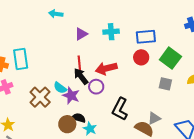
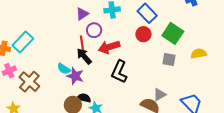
blue rectangle: (146, 37) -> (147, 13), turned 54
cyan rectangle: (21, 59) -> (23, 42), turned 55
purple circle: (96, 87) -> (94, 30), moved
brown cross: (40, 97) -> (29, 82), moved
black L-shape: (120, 109) -> (119, 72), moved

